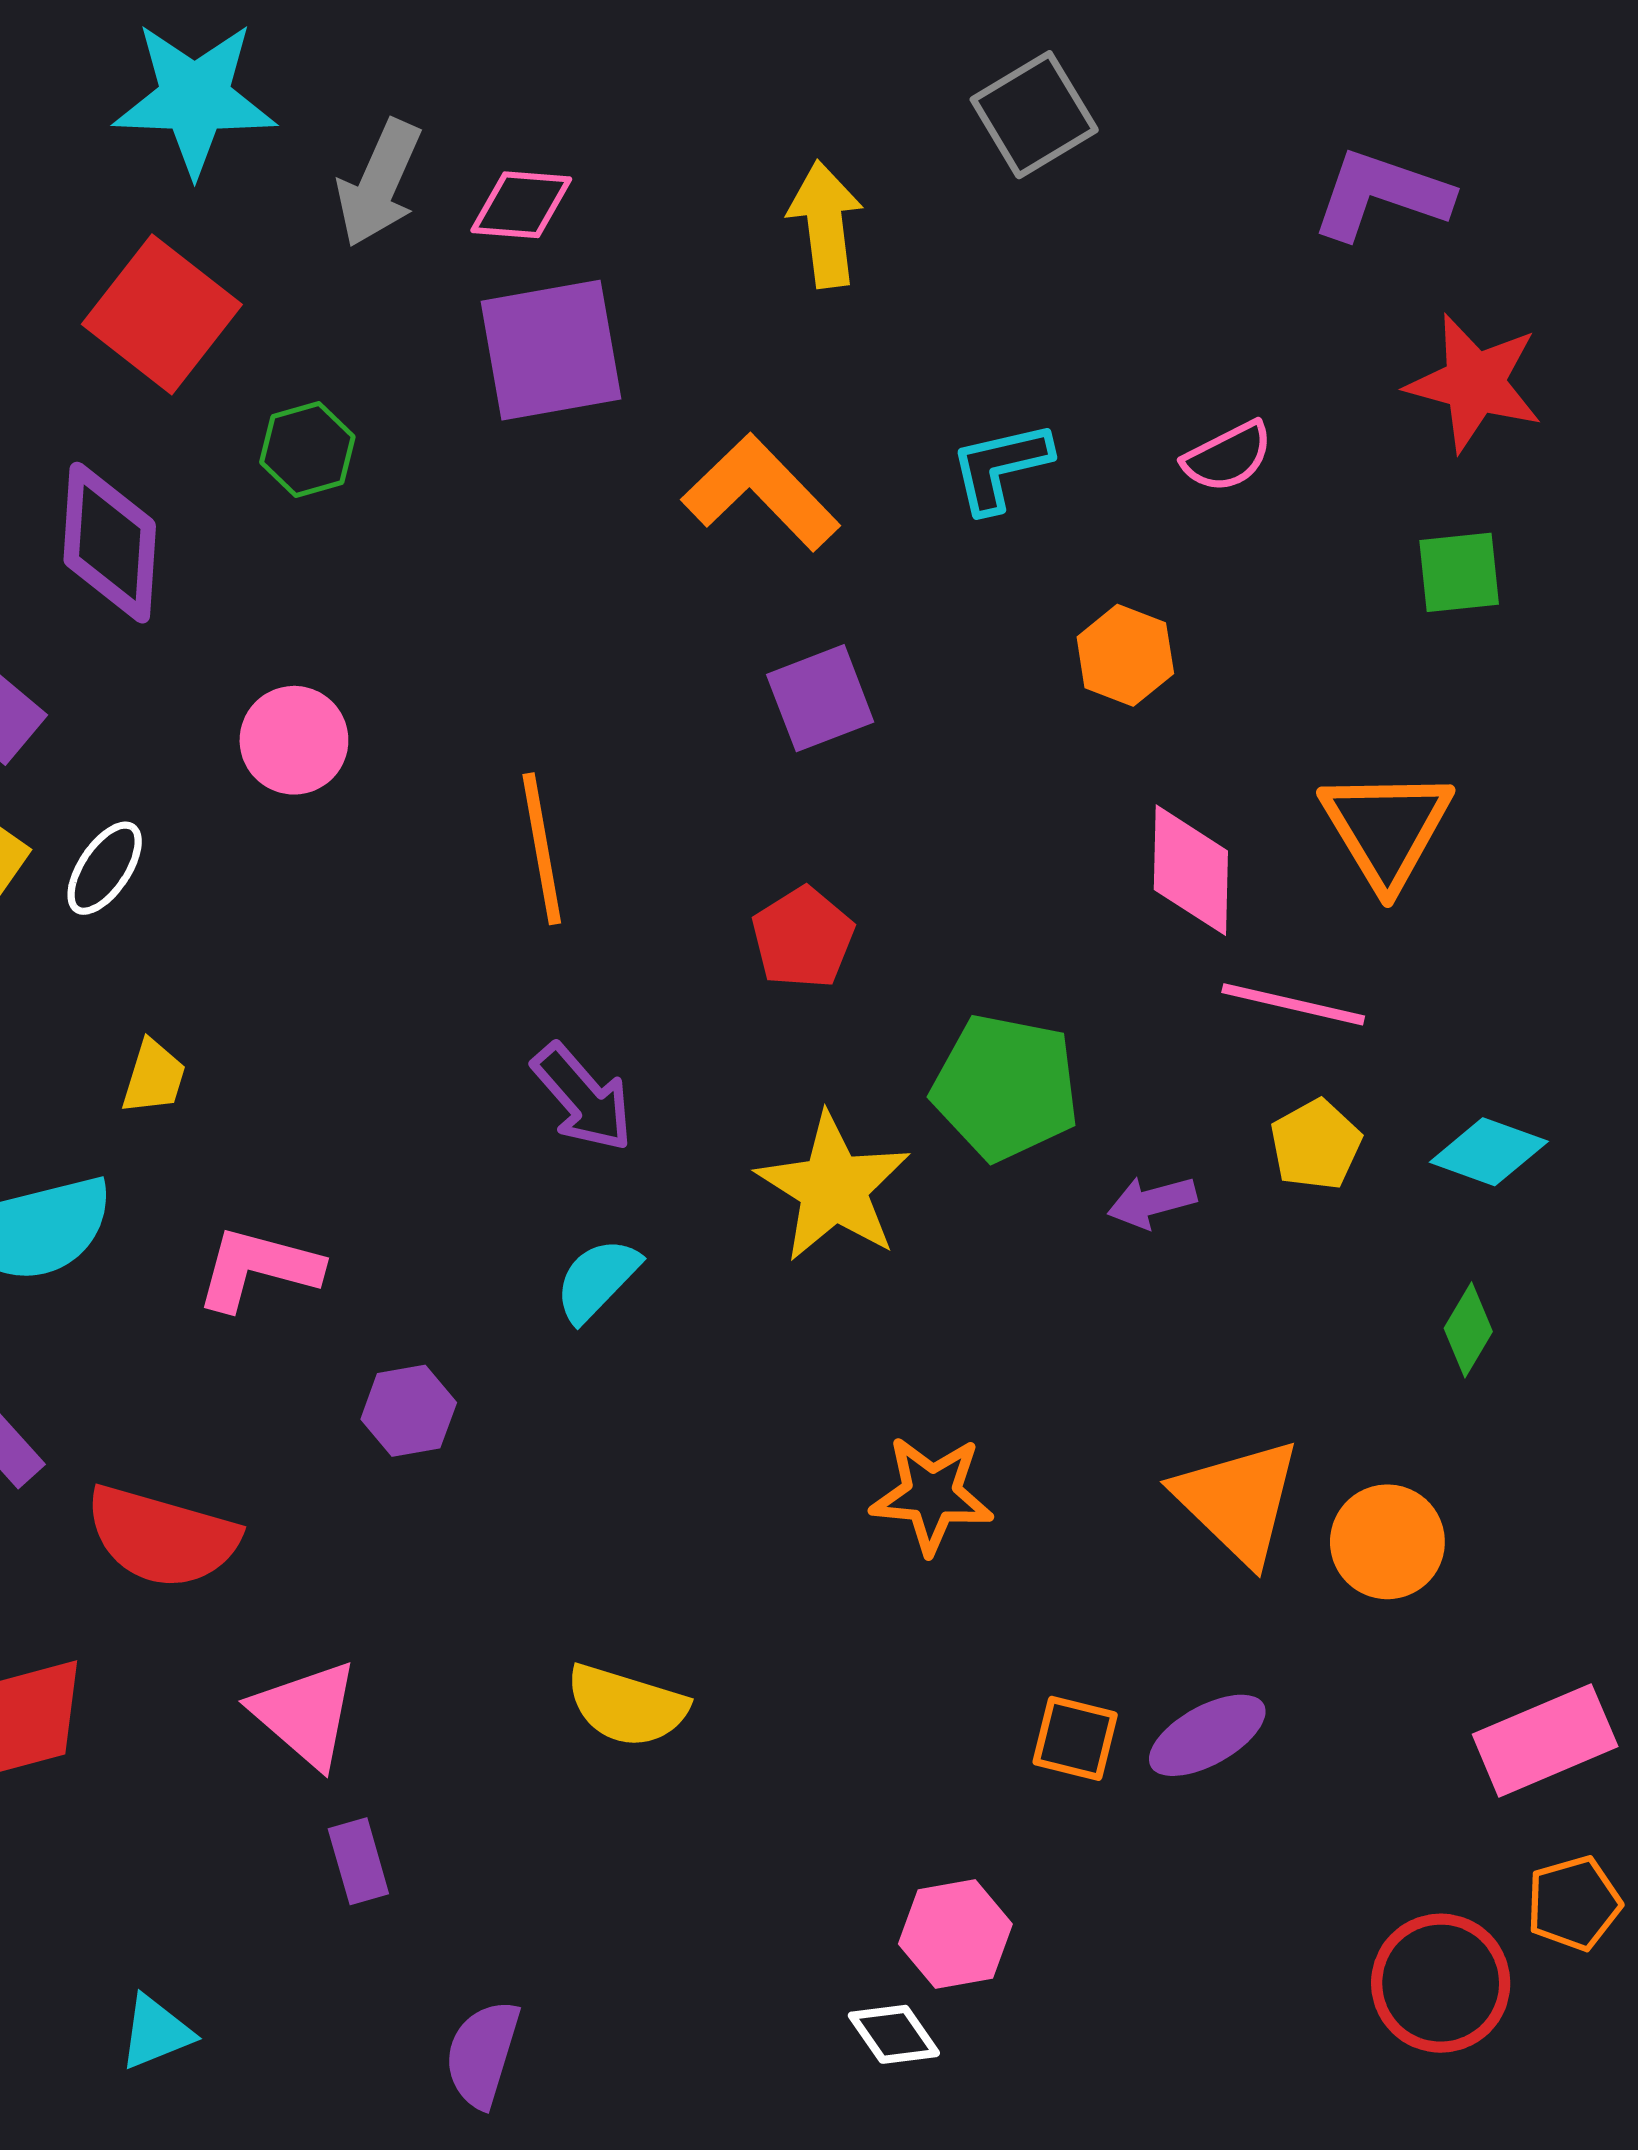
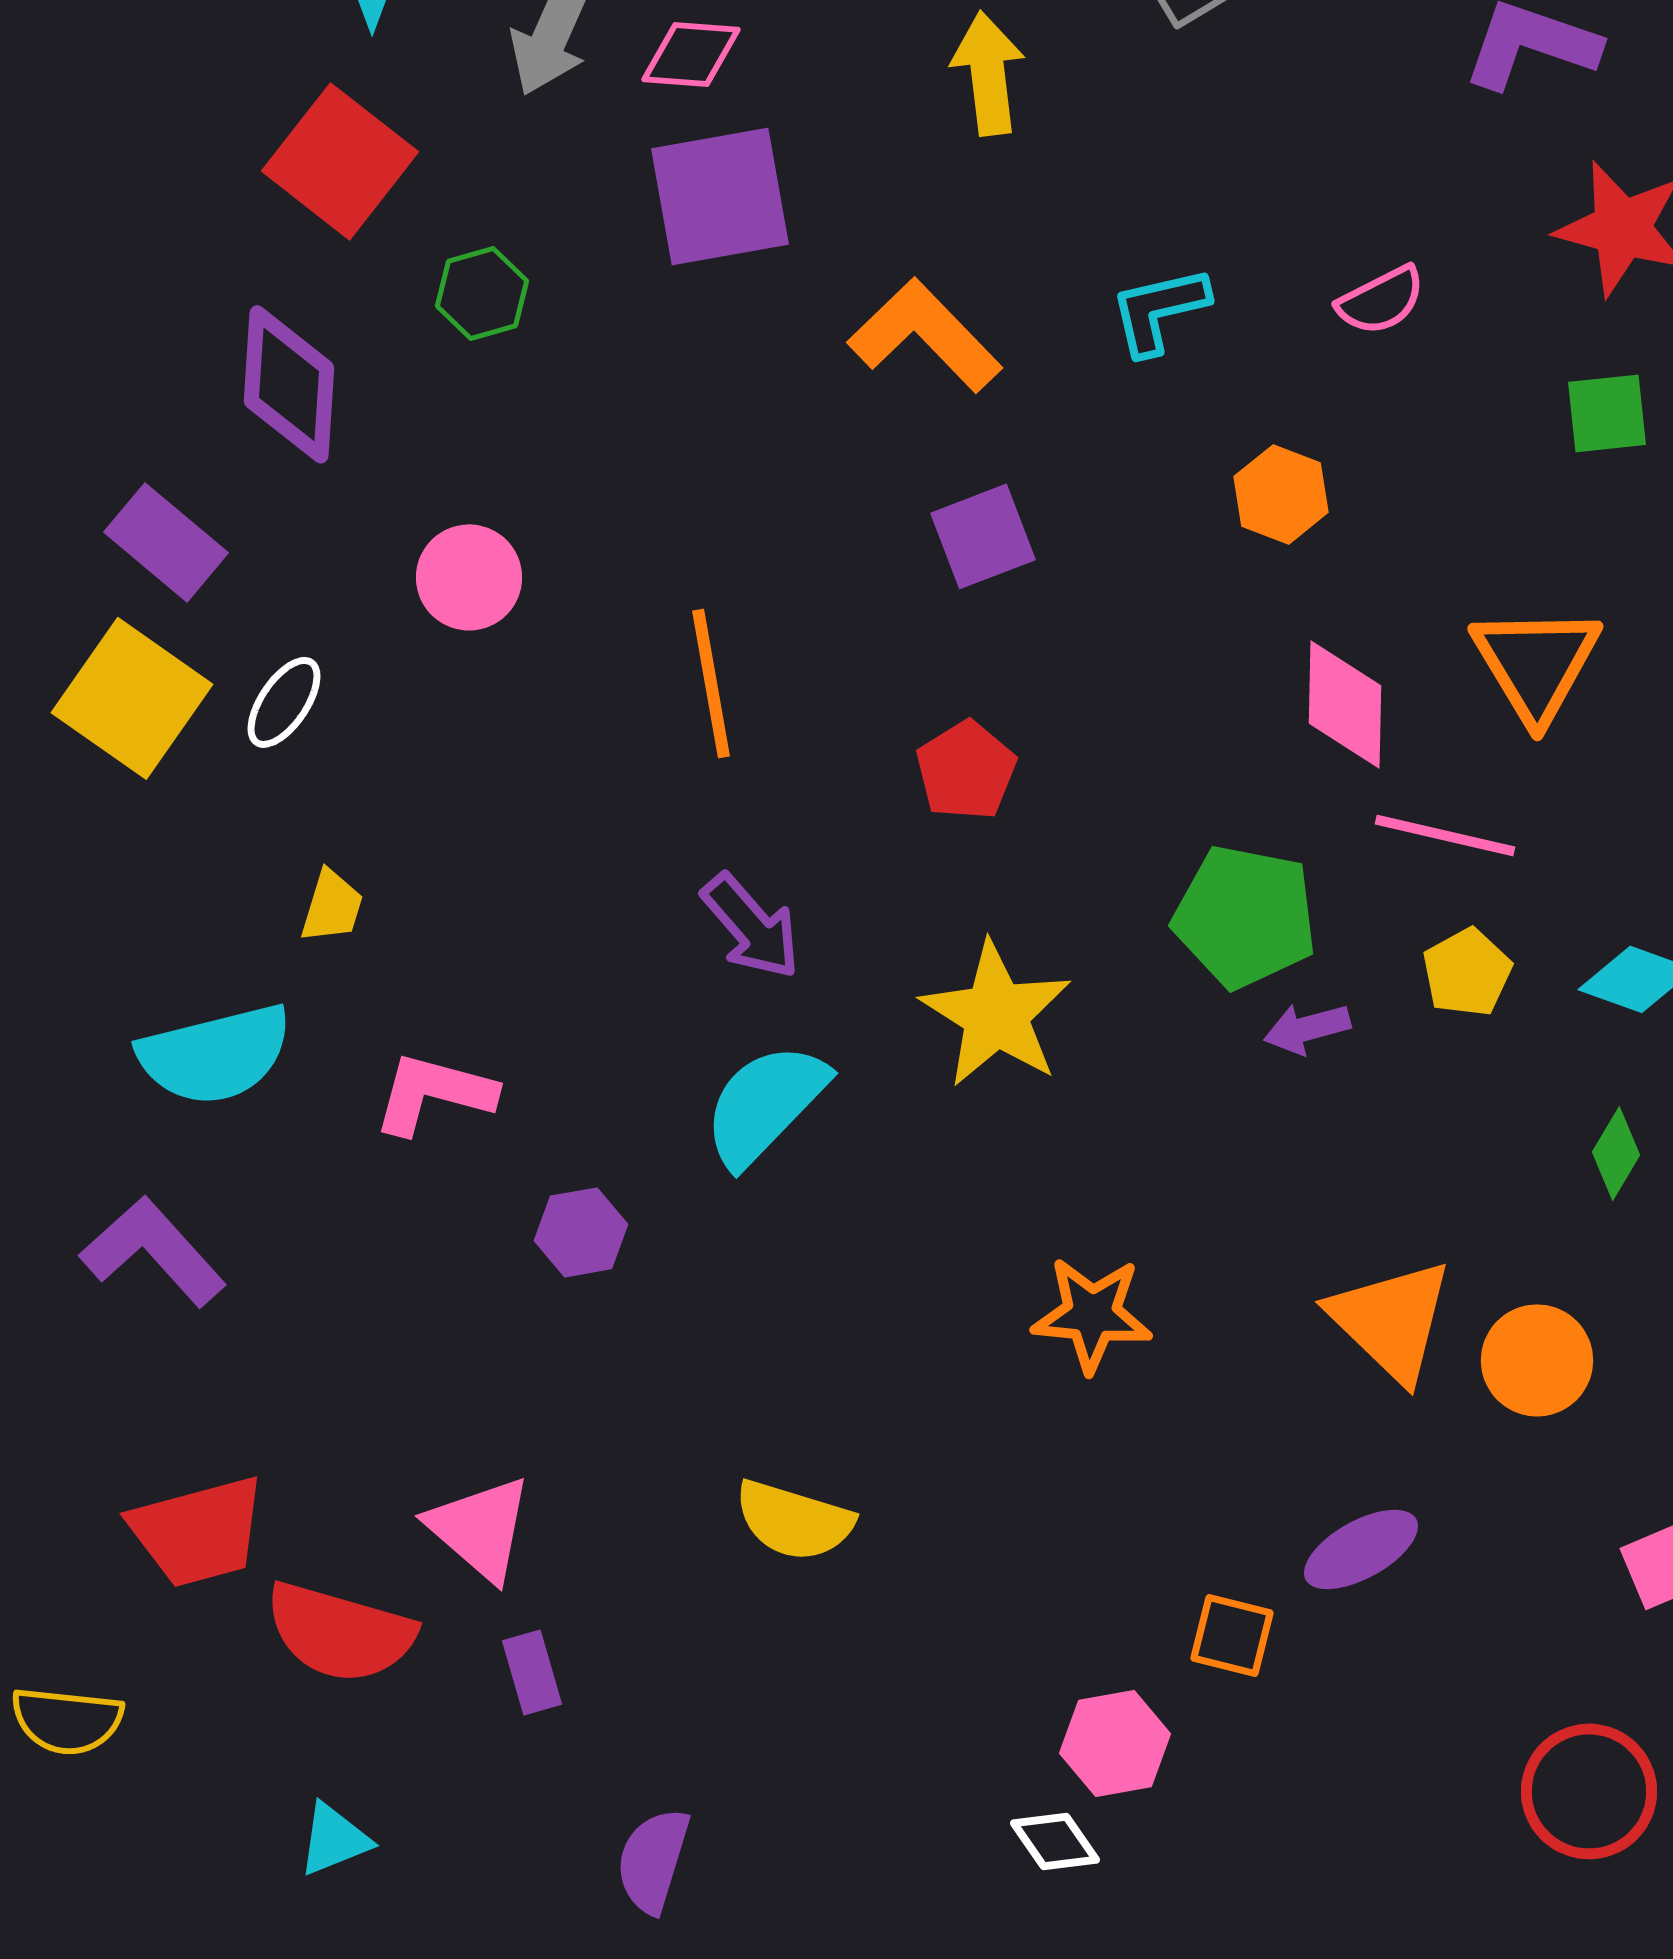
green pentagon: (1006, 1087) -> (1245, 916), moved
cyan semicircle: (597, 1280) -> (765, 1104), size x1.5
red semicircle: (162, 1537) -> (340, 1632), moved
orange square: (1075, 1738) -> (1232, 1635), moved

